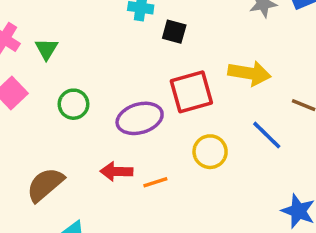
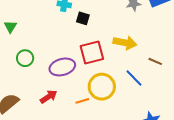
yellow circle: (210, 152) -> (102, 87), size x1.4
red arrow: (116, 171) -> (49, 97), turned 144
orange line: (155, 182) -> (82, 101), moved

